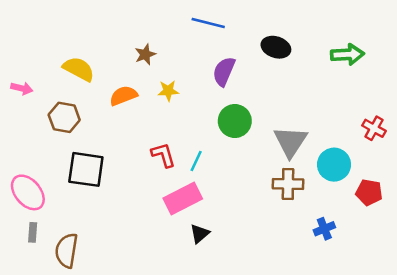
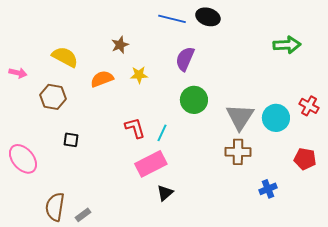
black ellipse: (276, 47) -> (208, 17), moved
cyan circle: (334, 165) -> (276, 118), moved
black square: (86, 169) -> (71, 140), size x0.5
gray rectangle: (33, 232) -> (83, 215), moved, turned 49

